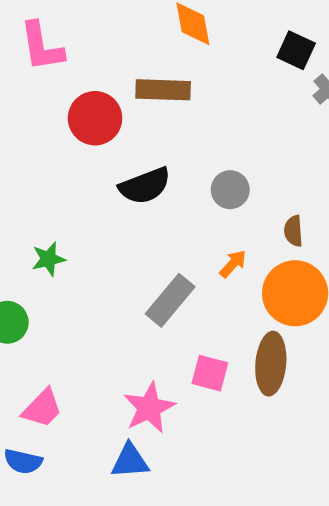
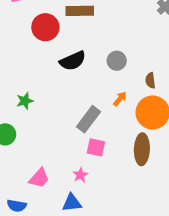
pink square: (210, 373) -> (96, 147), moved
pink trapezoid: (42, 408) -> (39, 178), moved
pink star: (149, 408) -> (80, 175), size x0.6

